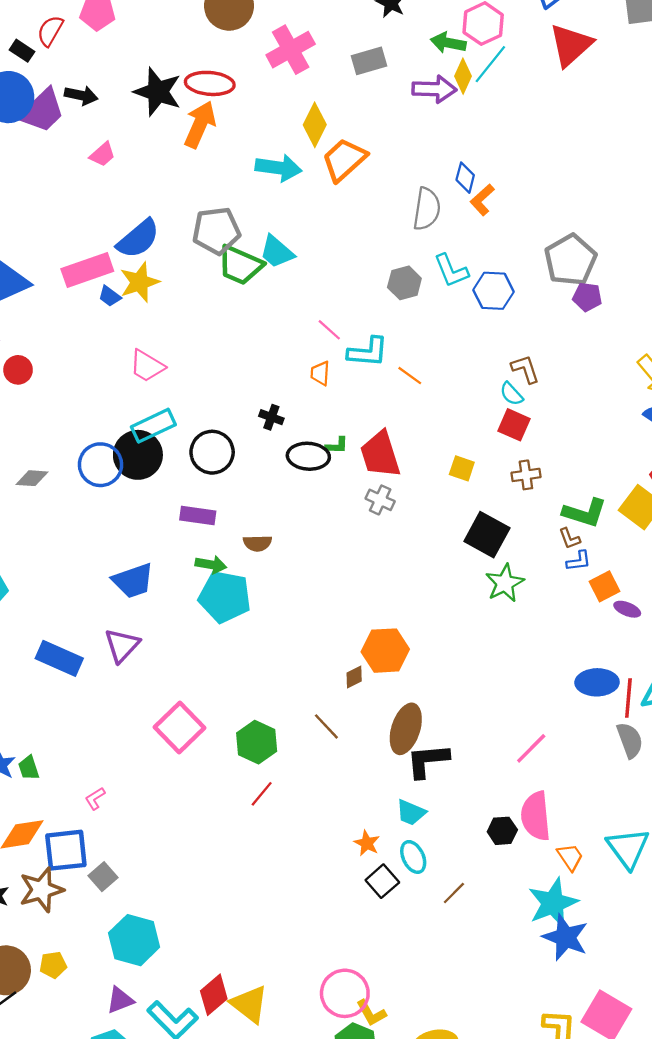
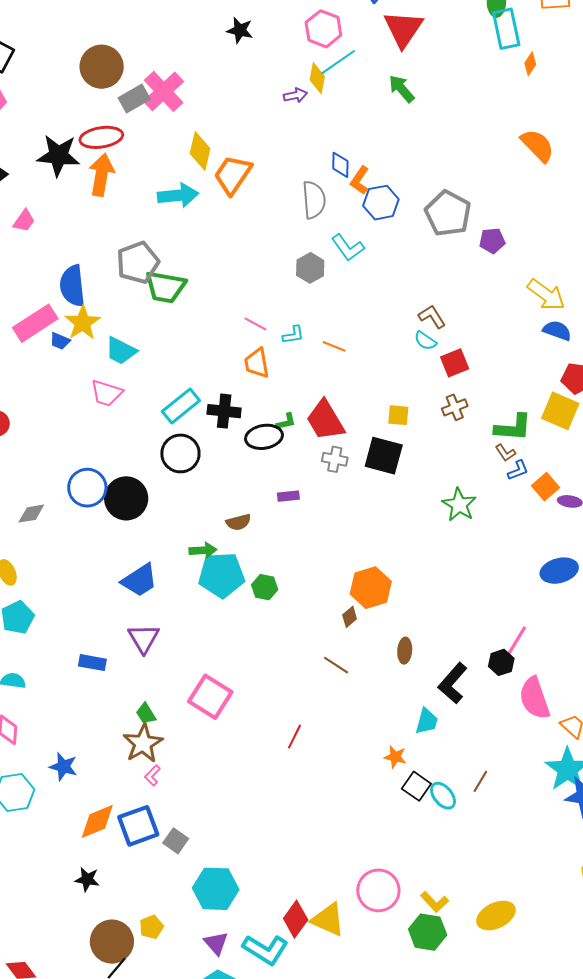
green arrow: (448, 43) -> (401, 89), moved, turned 52
gray rectangle: (369, 61) -> (134, 98), moved
cyan line: (490, 64) -> (338, 62), turned 30
purple arrow: (434, 89) -> (295, 95), size x0.6
blue semicircle: (138, 239) -> (72, 286), turned 138
cyan trapezoid: (277, 252) -> (121, 351), moved
blue hexagon: (493, 291) -> (381, 203), moved
purple pentagon: (587, 297) -> (492, 241), moved
cyan L-shape: (368, 352) -> (293, 335), size x0.6
orange trapezoid: (320, 373) -> (257, 363), size x1.4
black cross: (271, 417) -> (224, 411), size x1.5
red square: (514, 425) -> (455, 363), moved, turned -32
cyan rectangle: (153, 426) -> (181, 406), moved
black circle: (138, 455) -> (126, 498), moved
purple rectangle: (198, 516) -> (288, 496), moved, size x0.7
black square: (487, 535) -> (384, 456), moved
blue rectangle: (59, 658) -> (92, 663), size x0.7
brown ellipse: (406, 729) -> (405, 651), size x0.6
green hexagon: (257, 742) -> (265, 587), moved, size x0.7
black L-shape: (428, 761) -> (453, 683), moved, turned -30
green trapezoid: (29, 768) -> (146, 714), moved
cyan trapezoid: (411, 812) -> (427, 721), turned -84
black hexagon: (502, 831) -> (501, 662), moved
cyan ellipse: (413, 857) -> (443, 796), moved
brown star: (41, 890) -> (143, 743), moved
pink circle: (345, 993) -> (378, 890), moved
purple triangle: (120, 1000) -> (216, 943), turned -36

